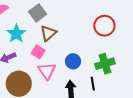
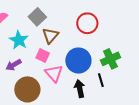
red circle: (104, 26) -> (87, 23), moved
blue circle: (73, 61) -> (78, 61), size x1.6

